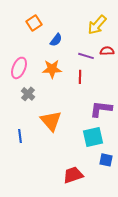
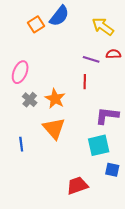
yellow arrow: (97, 25) -> (103, 27), turned 85
blue semicircle: (56, 40) -> (59, 16), moved, size x1.5
orange star: (52, 69) -> (55, 99), moved, turned 30

